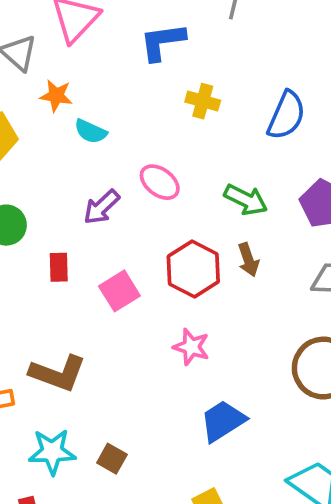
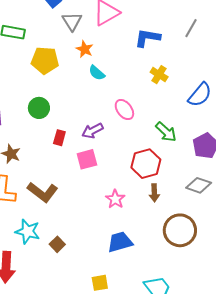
purple arrow: (102, 207) -> (93, 131), moved
brown arrow: (248, 260) -> (154, 193), moved
red hexagon: (193, 269) -> (146, 164), moved

